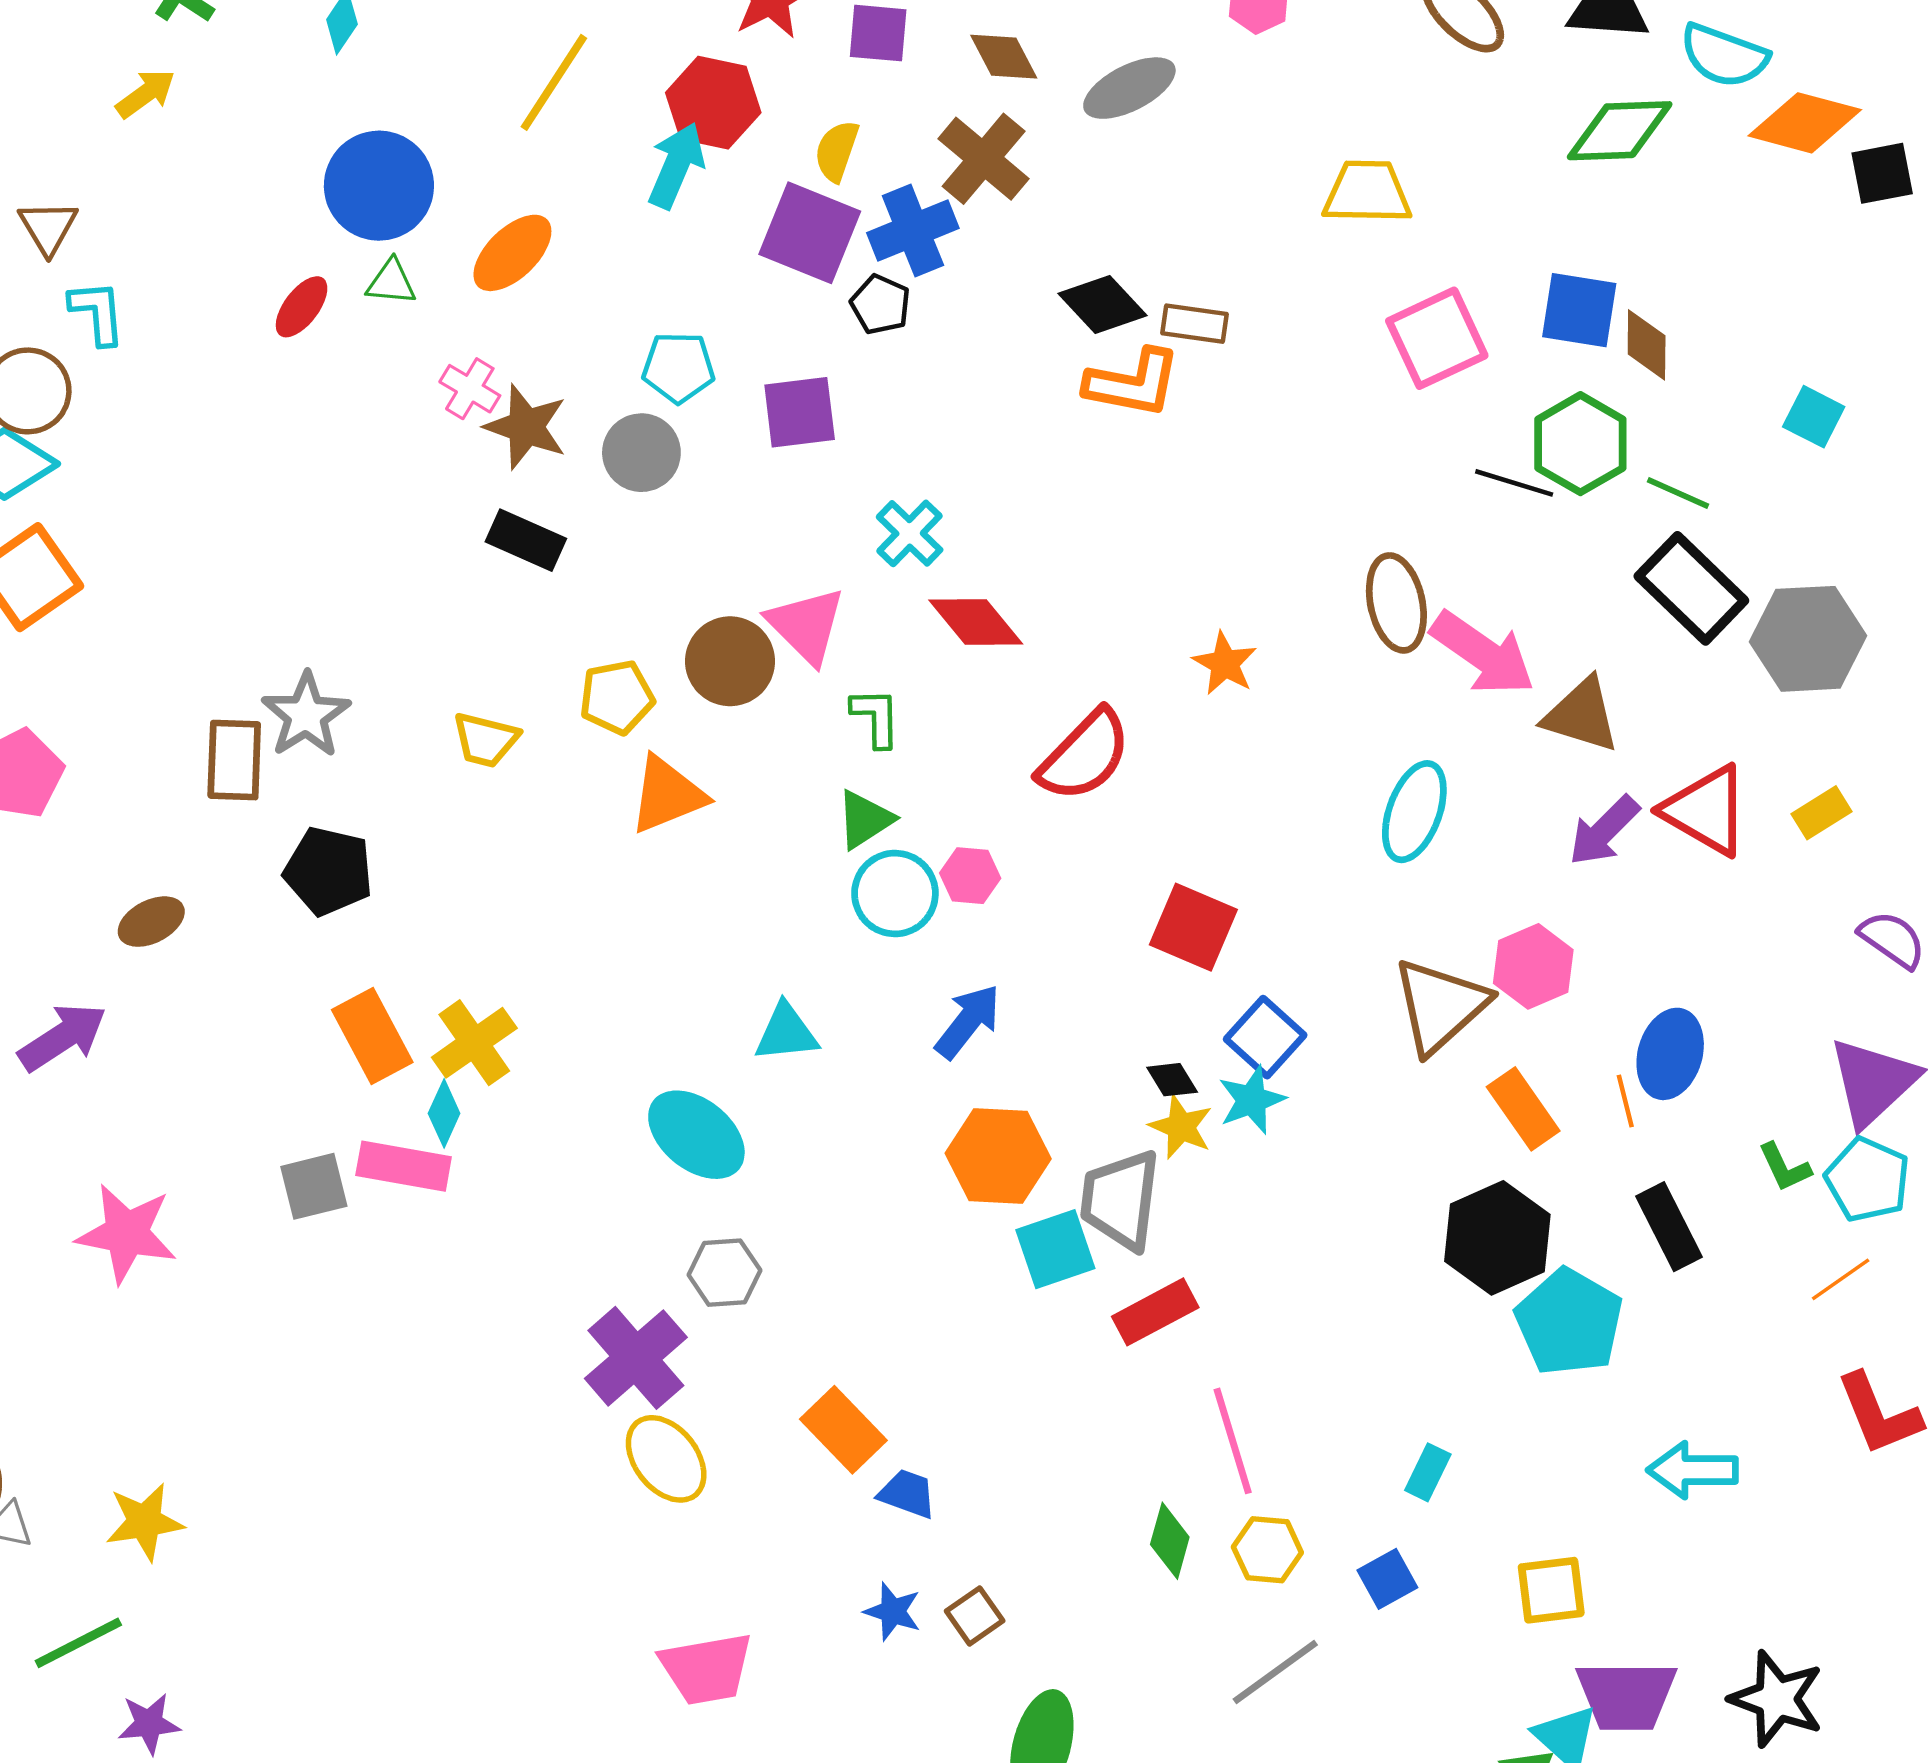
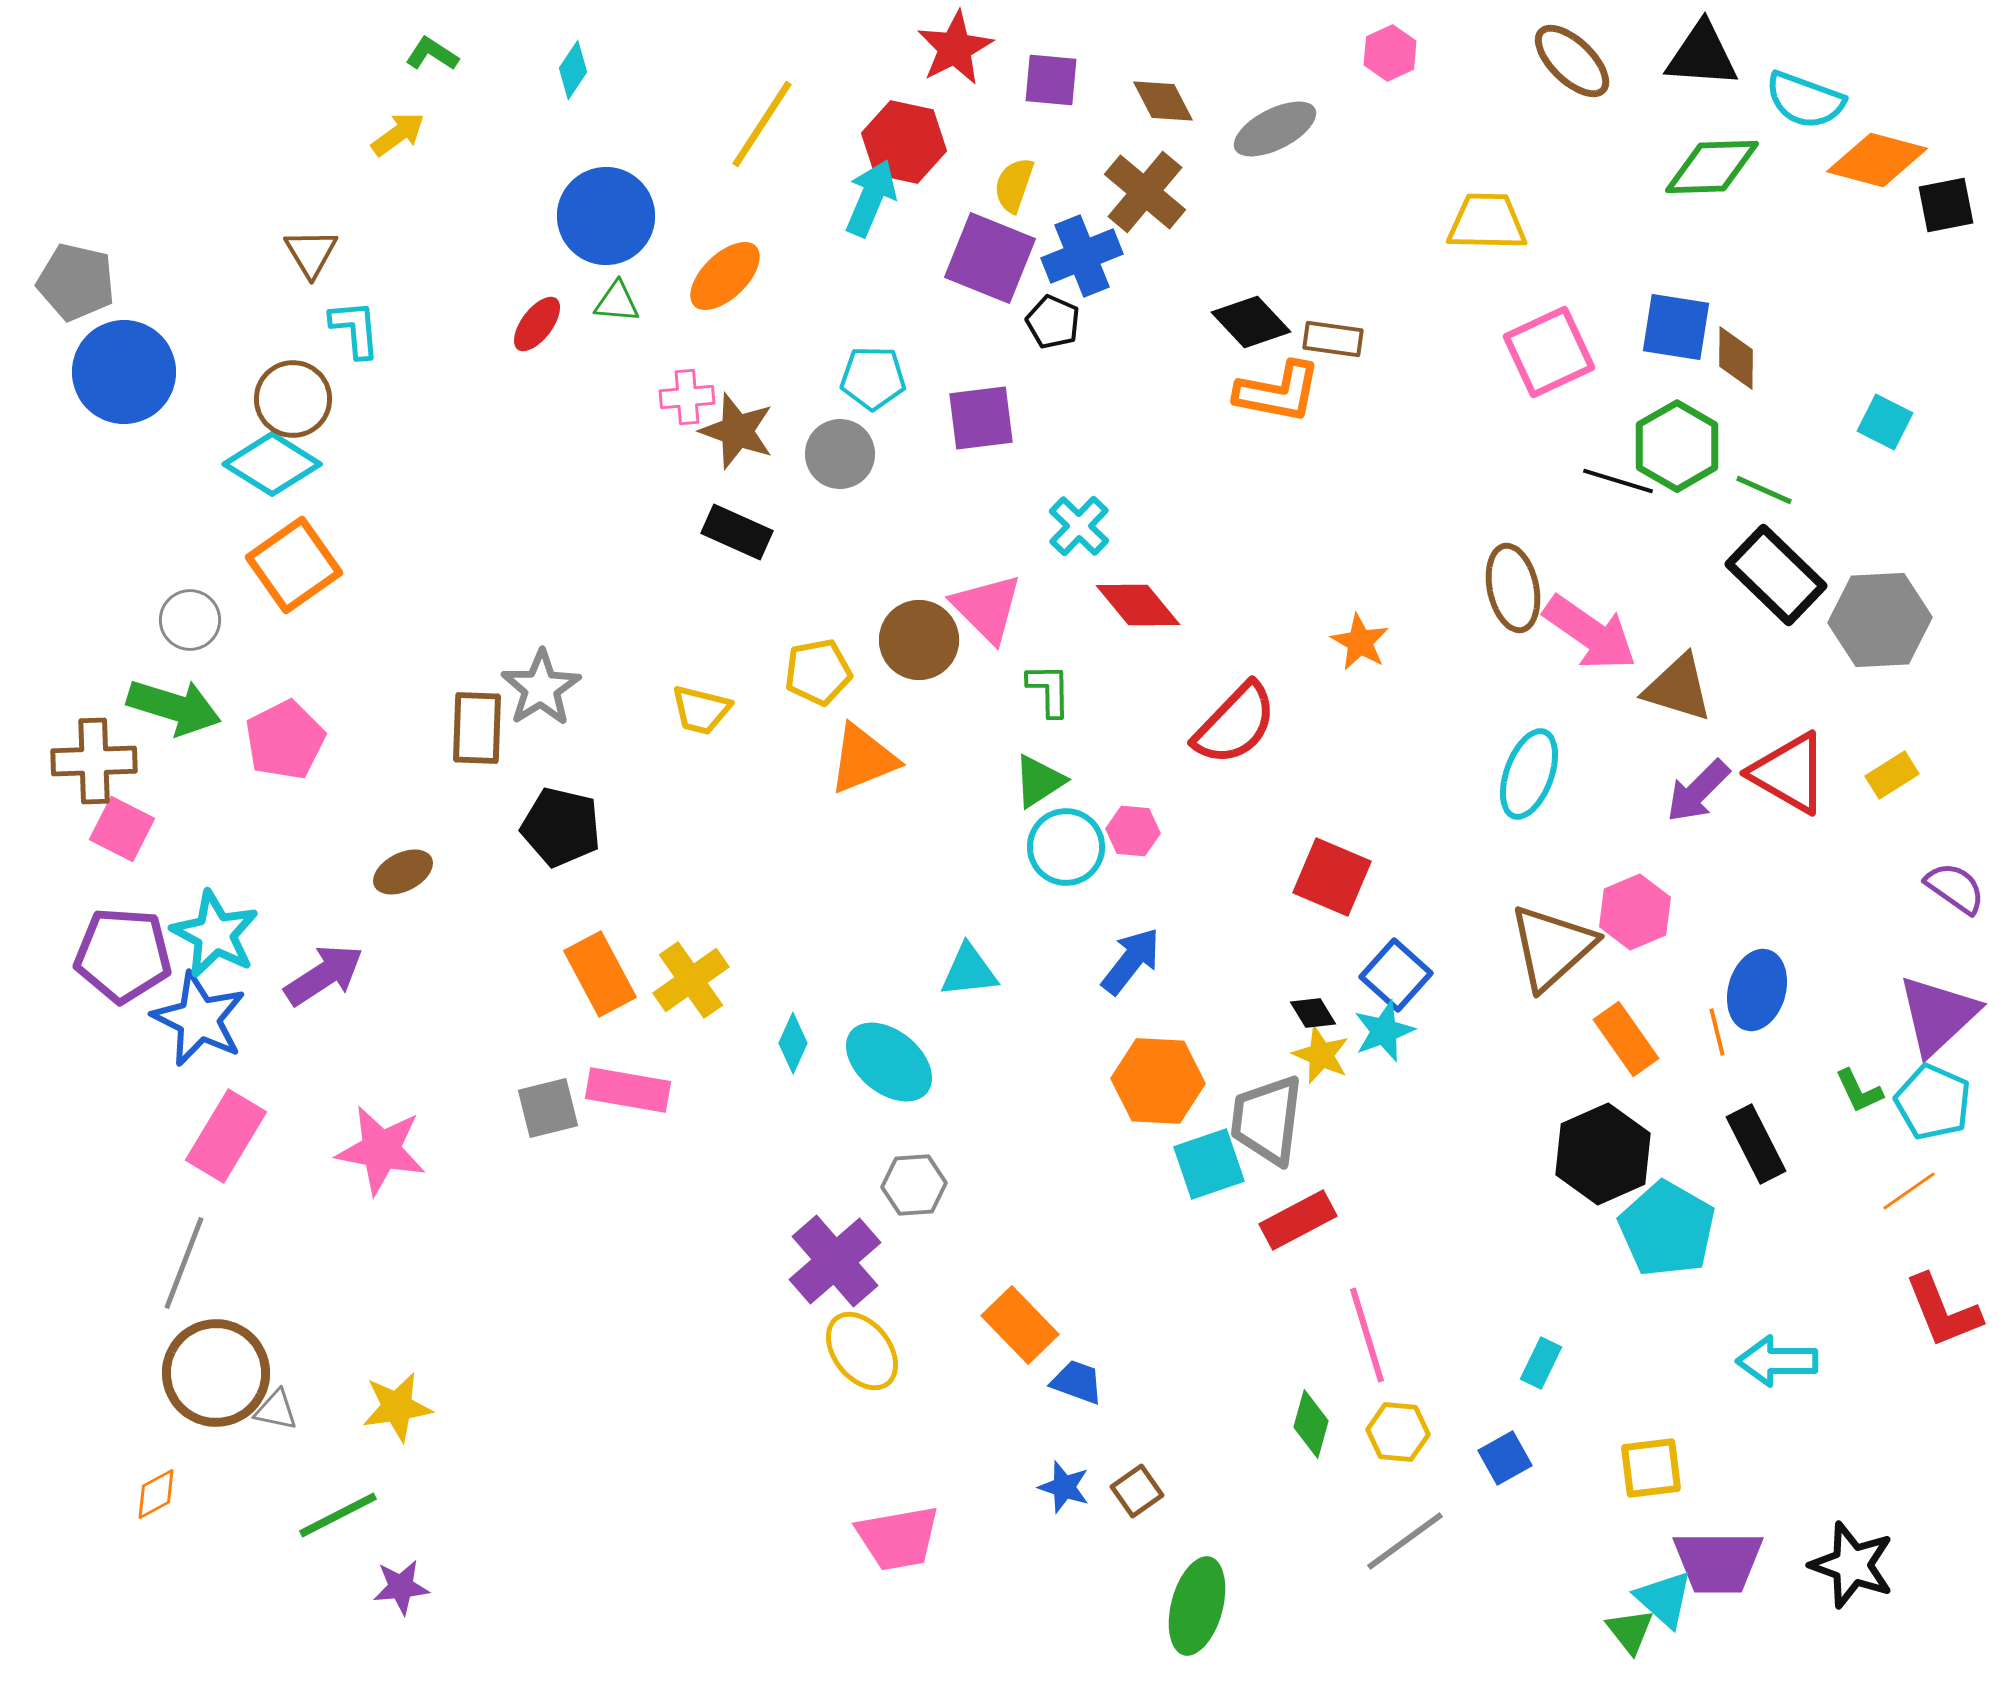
pink cross: (470, 389) -> (687, 397), turned -36
cyan diamond: (444, 1113) -> (793, 1043), moved

